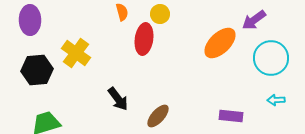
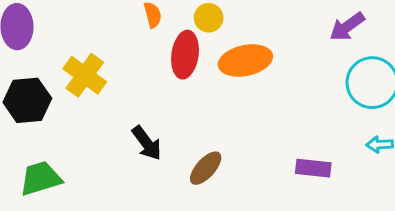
orange ellipse: (220, 43) -> (245, 61), moved, turned 32

